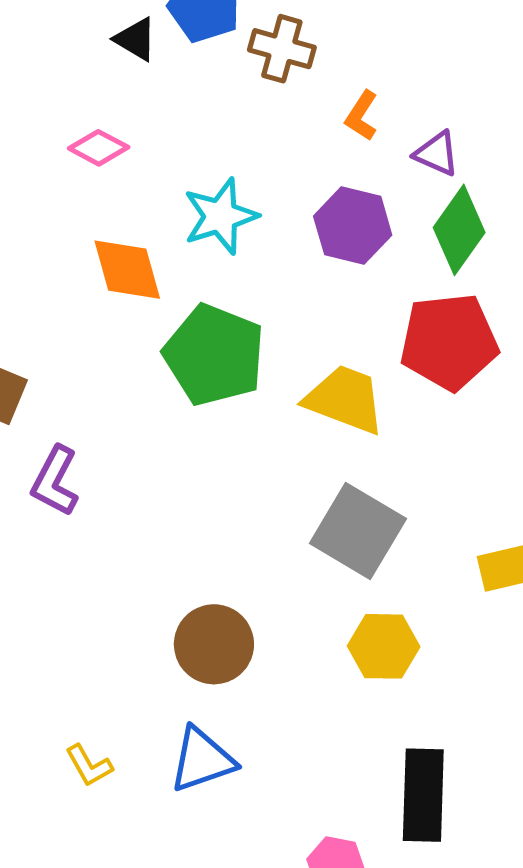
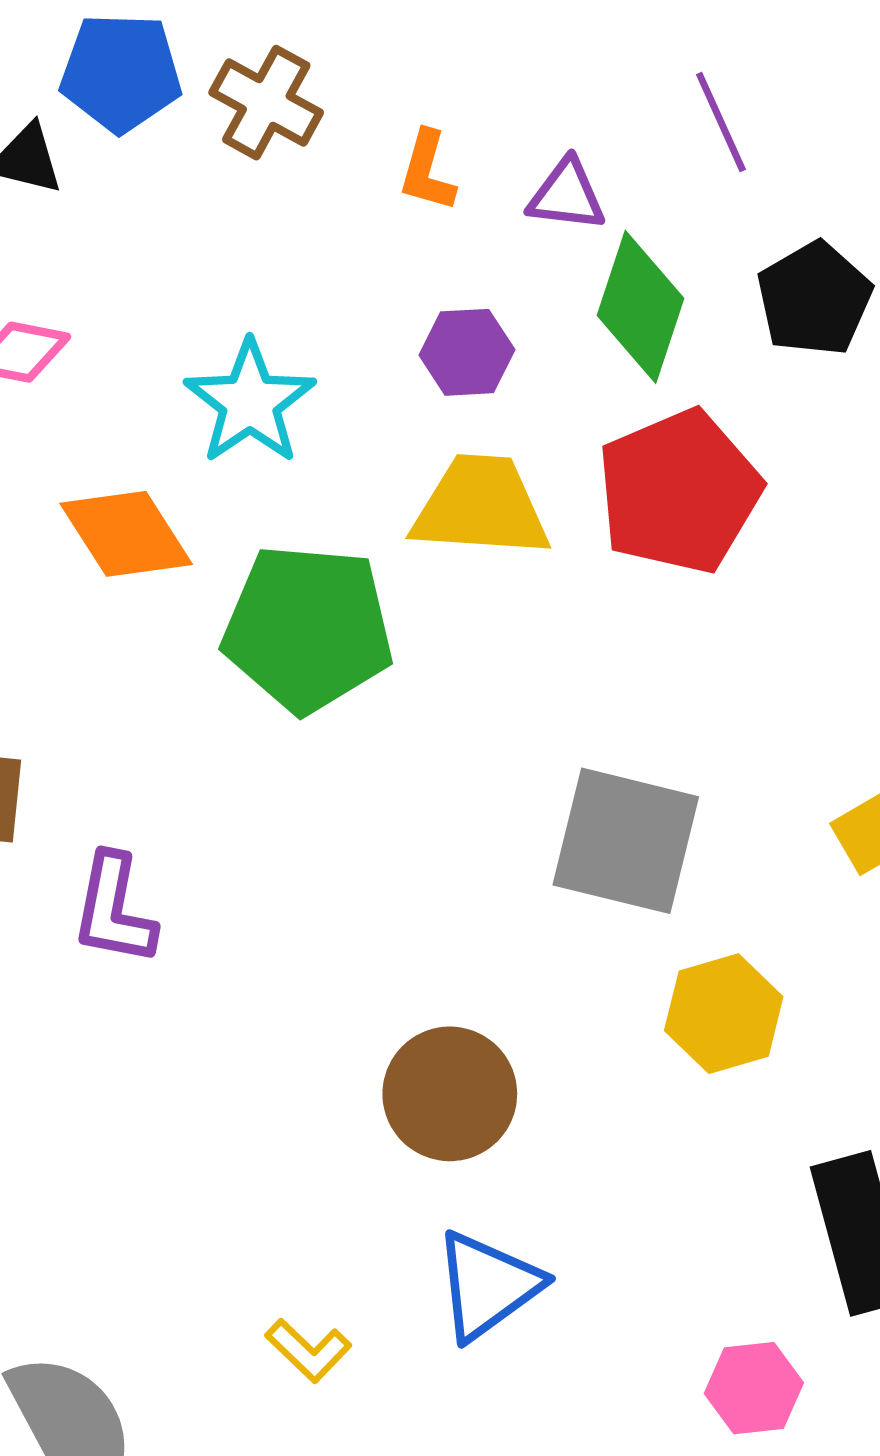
brown cross: (282, 49) -> (266, 103), turned 30
purple hexagon: (353, 226) -> (467, 352), size x0.7
yellow trapezoid: (345, 399) -> (481, 507), moved

